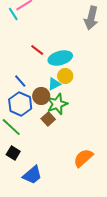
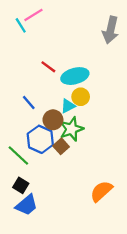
blue hexagon: (20, 104) -> (40, 139), moved
blue trapezoid: (32, 175) -> (26, 205), moved

